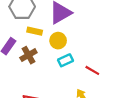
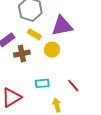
cyan rectangle: (66, 60) -> (42, 83), moved

